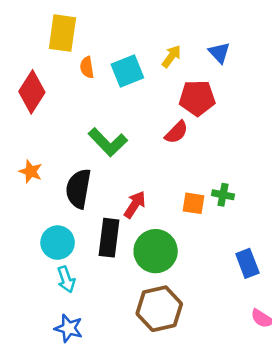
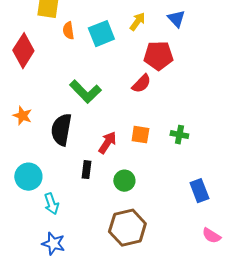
orange square: (194, 203) -> (140, 135), moved
black rectangle: (109, 238) -> (86, 170), size x0.6
cyan circle: (58, 243) -> (28, 177), moved
green circle: (156, 251) -> (124, 181), size x0.6

